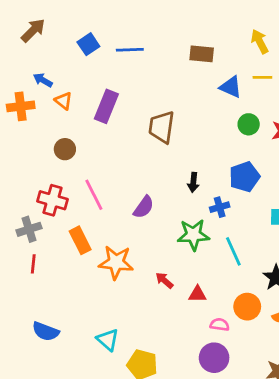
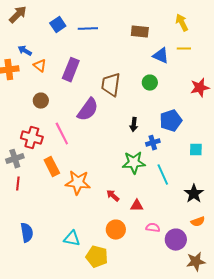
green circle: (249, 124) -> (150, 83), moved
purple semicircle: (144, 207) -> (88, 110), moved, size x1.4
orange circle: (247, 307) -> (116, 230), moved
blue semicircle: (46, 331) -> (27, 233), turned -120
cyan triangle: (108, 340) -> (72, 239), turned -30
purple circle: (214, 358) -> (176, 240), moved

